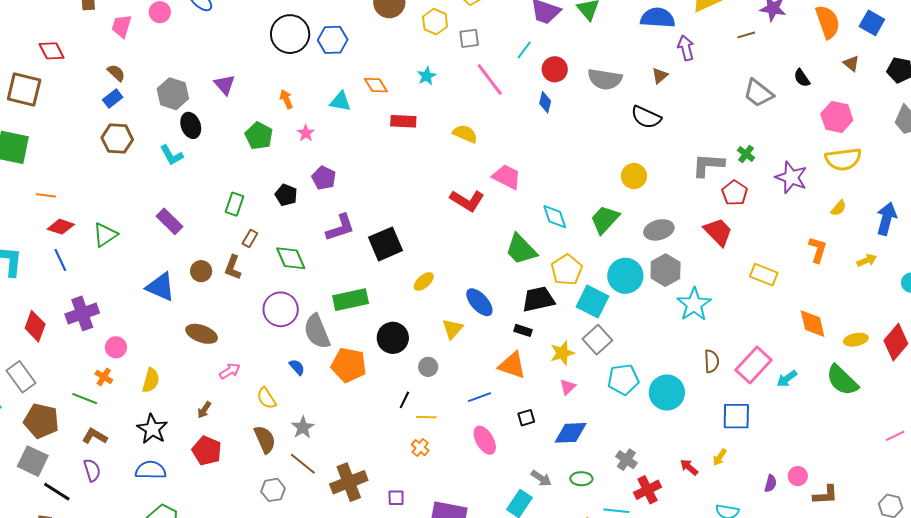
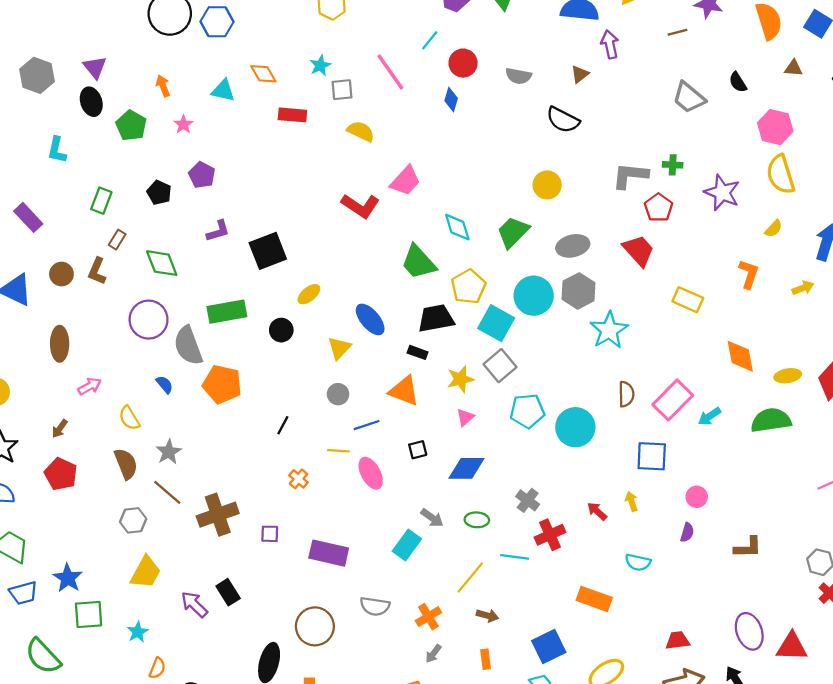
gray square: (469, 38) -> (342, 90), moved
brown triangle: (851, 63) -> (793, 68), turned -36
gray semicircle: (605, 79) -> (518, 76), size x0.7
black ellipse: (191, 125) -> (91, 102), moved
green cross: (746, 154) -> (673, 165), turned -36
cyan L-shape: (172, 155) -> (57, 150), moved, turned 40
yellow semicircle: (843, 159) -> (781, 174), turned 78
pink trapezoid: (507, 177) -> (405, 181), turned 104
purple L-shape: (340, 228) -> (218, 231), size x0.7
brown ellipse: (202, 334) -> (60, 344), turned 68
black circle: (393, 338) -> (281, 330), moved, size x0.7
gray circle: (428, 367) -> (338, 394), moved
green semicircle: (842, 380) -> (771, 420), turned 126
yellow line: (426, 417) -> (338, 451), moved
yellow arrow: (720, 457) -> (631, 501), turned 126
pink circle: (798, 476) -> (697, 497), moved

